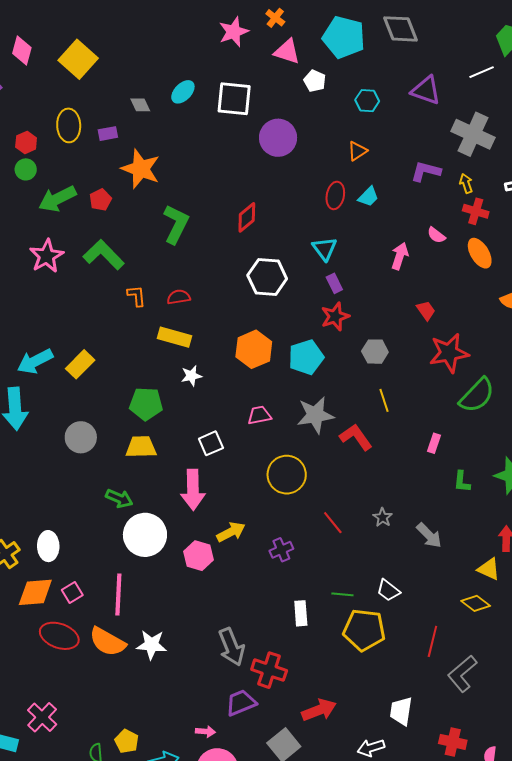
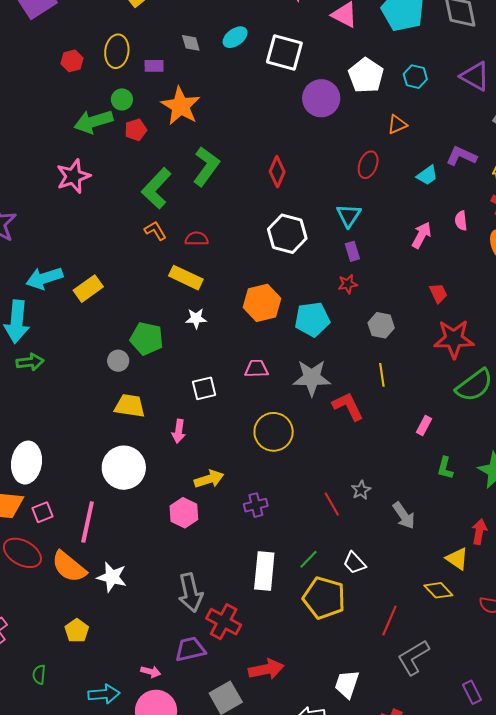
white pentagon: (315, 81) -> (366, 75), moved, size x1.6
green circle: (26, 169) -> (122, 99), moved
cyan trapezoid: (368, 197) -> (427, 175), moved
red diamond: (247, 217) -> (277, 172), turned -36
pink semicircle: (436, 235) -> (461, 221), turned 36
green L-shape: (104, 255) -> (156, 188), moved, turned -102
orange L-shape: (137, 296) -> (155, 231), turned -35
red star: (335, 316) -> (348, 284), size x0.7
gray circle: (81, 437) -> (118, 361), moved, size x0.7
yellow trapezoid: (141, 447) -> (130, 406), moved
pink arrow: (193, 490) -> (179, 431), size x0.6
green arrow: (119, 498) -> (30, 362), moved, turned -40
red line: (333, 523) -> (332, 504), moved
white ellipse: (48, 546) -> (27, 463), size x1.4
pink hexagon: (198, 556) -> (184, 513), moved
green line: (342, 594) -> (309, 559), turned -60
white rectangle: (301, 613) -> (264, 571), size x1.5
yellow pentagon: (127, 741) -> (77, 631), moved

